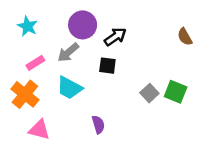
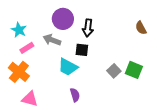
cyan star: (28, 26) -> (19, 30), moved
black arrow: (115, 37) -> (88, 28), turned 132
gray arrow: (68, 52) -> (52, 40), turned 60
cyan trapezoid: (69, 88) -> (68, 67), moved

